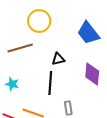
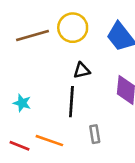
yellow circle: (39, 21) -> (73, 28), moved
brown line: (20, 48) -> (32, 35), moved

